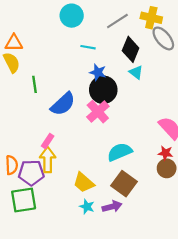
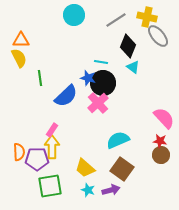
cyan line: (88, 47) -> (101, 62), moved
blue star: (98, 72) -> (88, 78), moved
green square: (24, 200) -> (50, 186), moved

